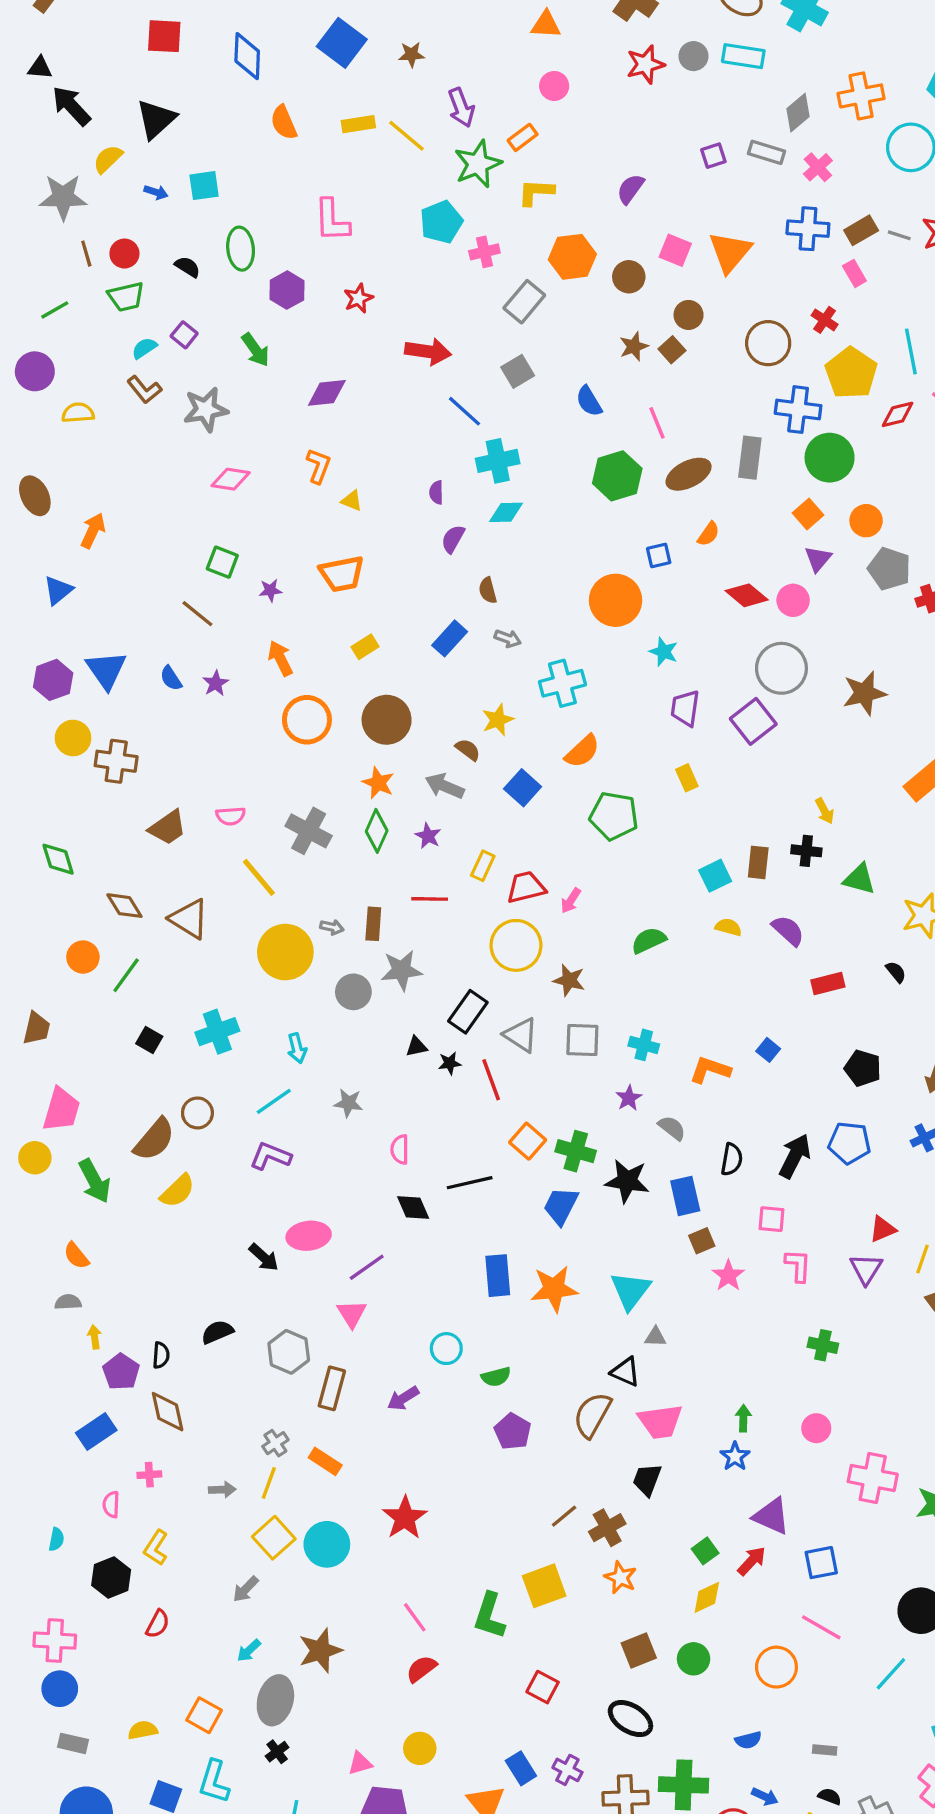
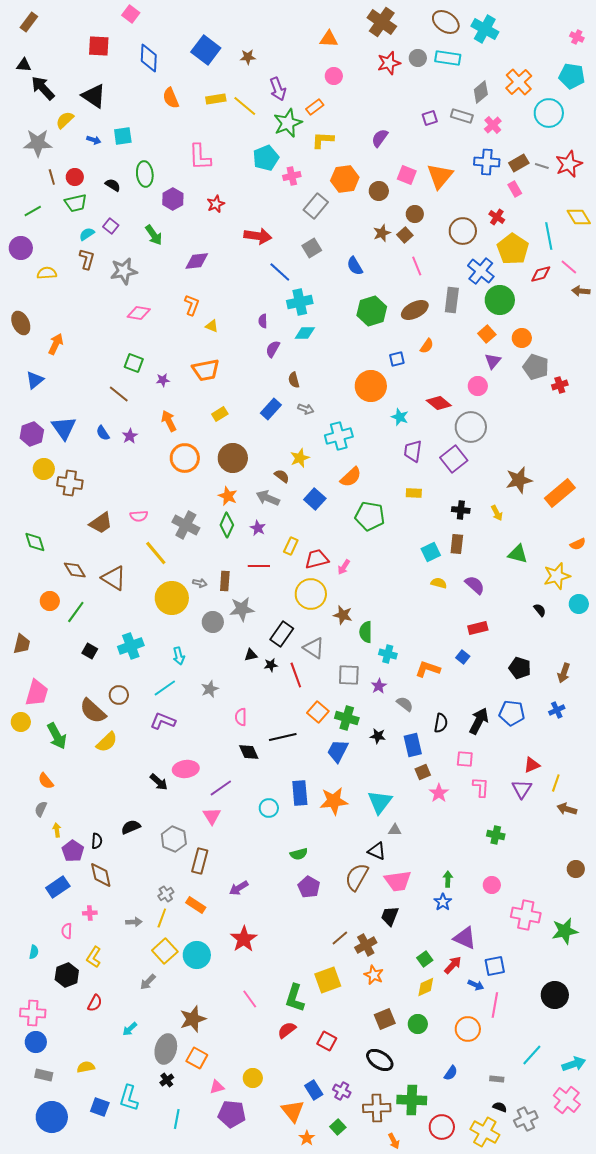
orange cross: (861, 96) -> (519, 82), turned -32
black triangle: (156, 119) -> (94, 96), turned -44
brown L-shape: (144, 390) -> (87, 259), turned -125
blue cross: (798, 410) -> (481, 271), turned 32
pink line: (657, 423) -> (417, 266), moved
red diamond: (747, 595) -> (439, 403), moved
brown star: (864, 693) -> (519, 480), moved
yellow rectangle: (687, 778) -> (414, 493), turned -63
black cross: (806, 851) -> (461, 510), moved
green semicircle: (649, 940) -> (366, 632), moved, turned -65
red rectangle: (828, 984) -> (478, 628), moved
gray square: (582, 1040) -> (349, 675), moved
gray star: (348, 1103) -> (210, 689), turned -30
brown semicircle: (154, 1140) -> (93, 711), turned 92
black star: (627, 1181) -> (378, 736), size x0.6
gray semicircle: (68, 1302) -> (41, 809), turned -63
cyan circle: (446, 1349) -> (269, 808), moved
purple arrow: (403, 1398) -> (239, 888), moved
pink line: (821, 1627) -> (495, 1005), turned 70
cyan arrow: (249, 1651) -> (130, 1029), moved
red semicircle: (421, 1669) -> (287, 1030), moved
cyan line: (891, 1674) -> (532, 1055), moved
orange square: (204, 1715) -> (197, 1058), moved
blue semicircle: (748, 1740) -> (451, 1073), turned -42
blue arrow: (765, 1797) -> (476, 985), moved

